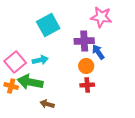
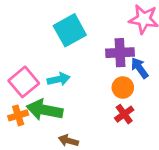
red cross: (87, 85) -> (124, 114), turned -32
orange cross: (11, 86) -> (18, 115), turned -32

